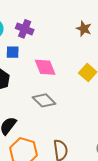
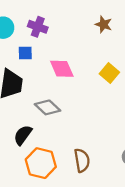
gray diamond: (44, 100) -> (47, 107), moved

